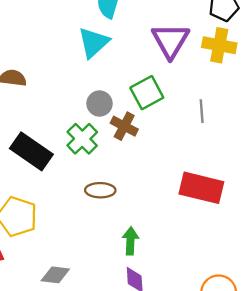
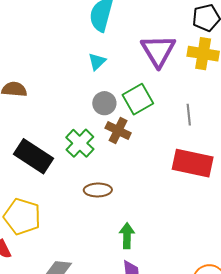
cyan triangle: (94, 43) -> (97, 61), moved, size x0.6
gray circle: (99, 104) -> (104, 103), moved
red rectangle: (201, 188) -> (193, 163), moved

